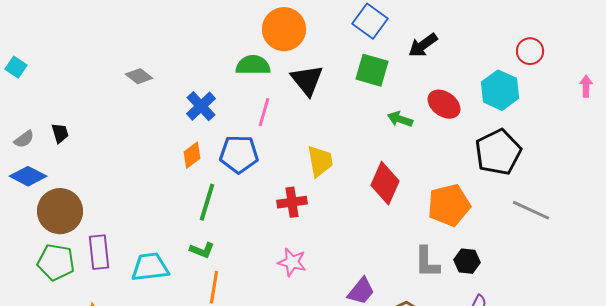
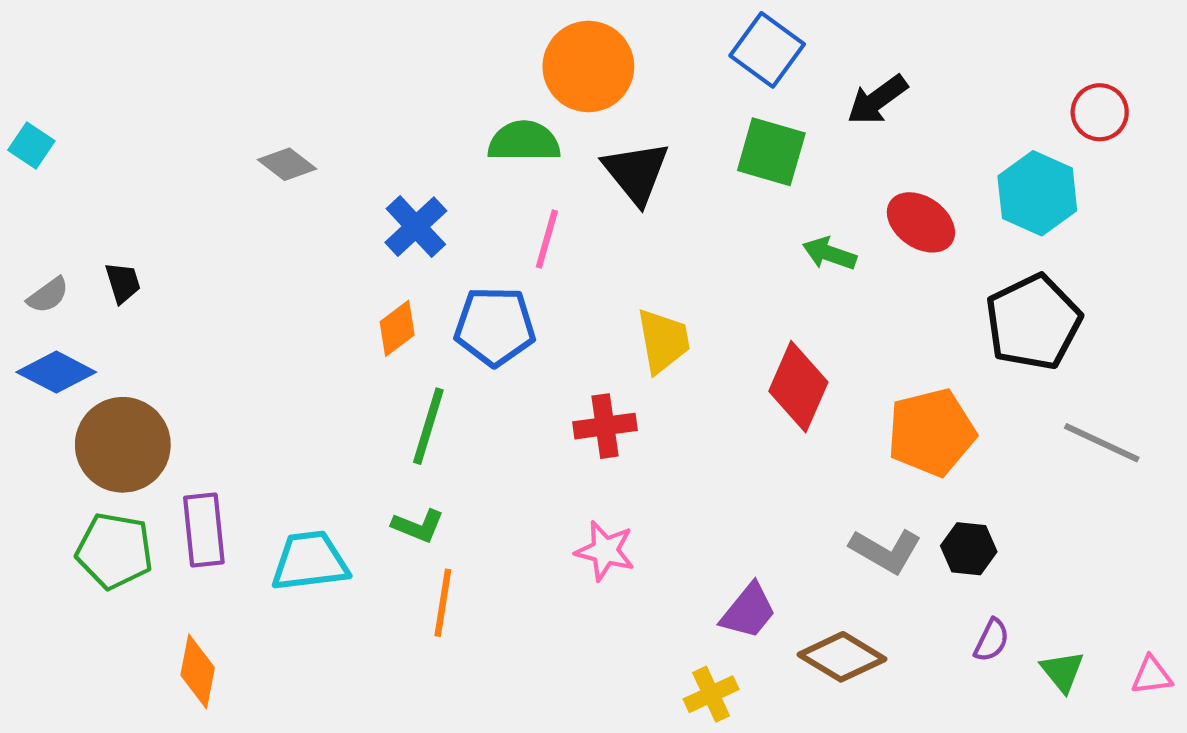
gray L-shape: (427, 262) -> (886, 551), turned -60

